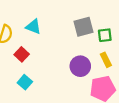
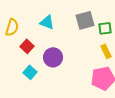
cyan triangle: (33, 27) -> (47, 22), moved
purple circle: (80, 66) -> (53, 57), moved

